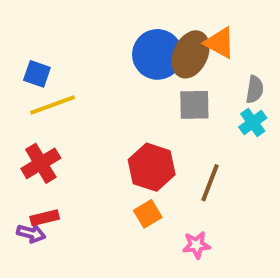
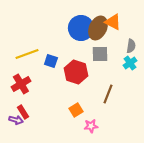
blue square: (37, 74) -> (51, 61), moved
red hexagon: (152, 167) -> (76, 72), moved
red rectangle: (45, 218) -> (23, 112), turned 72
pink star: (196, 245) -> (91, 126), moved

